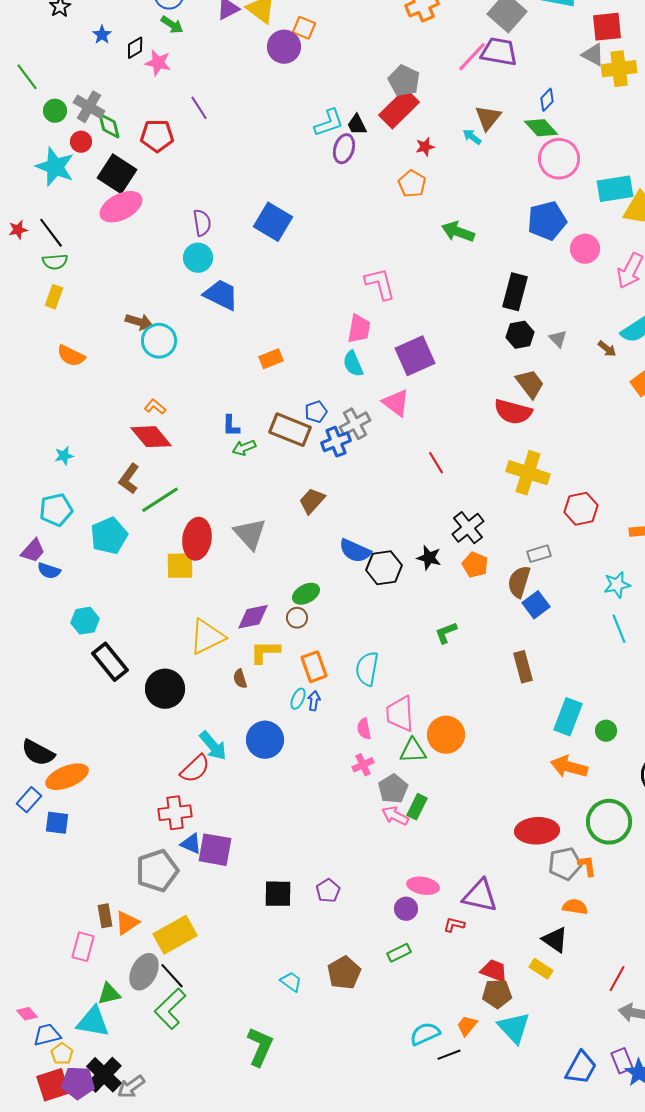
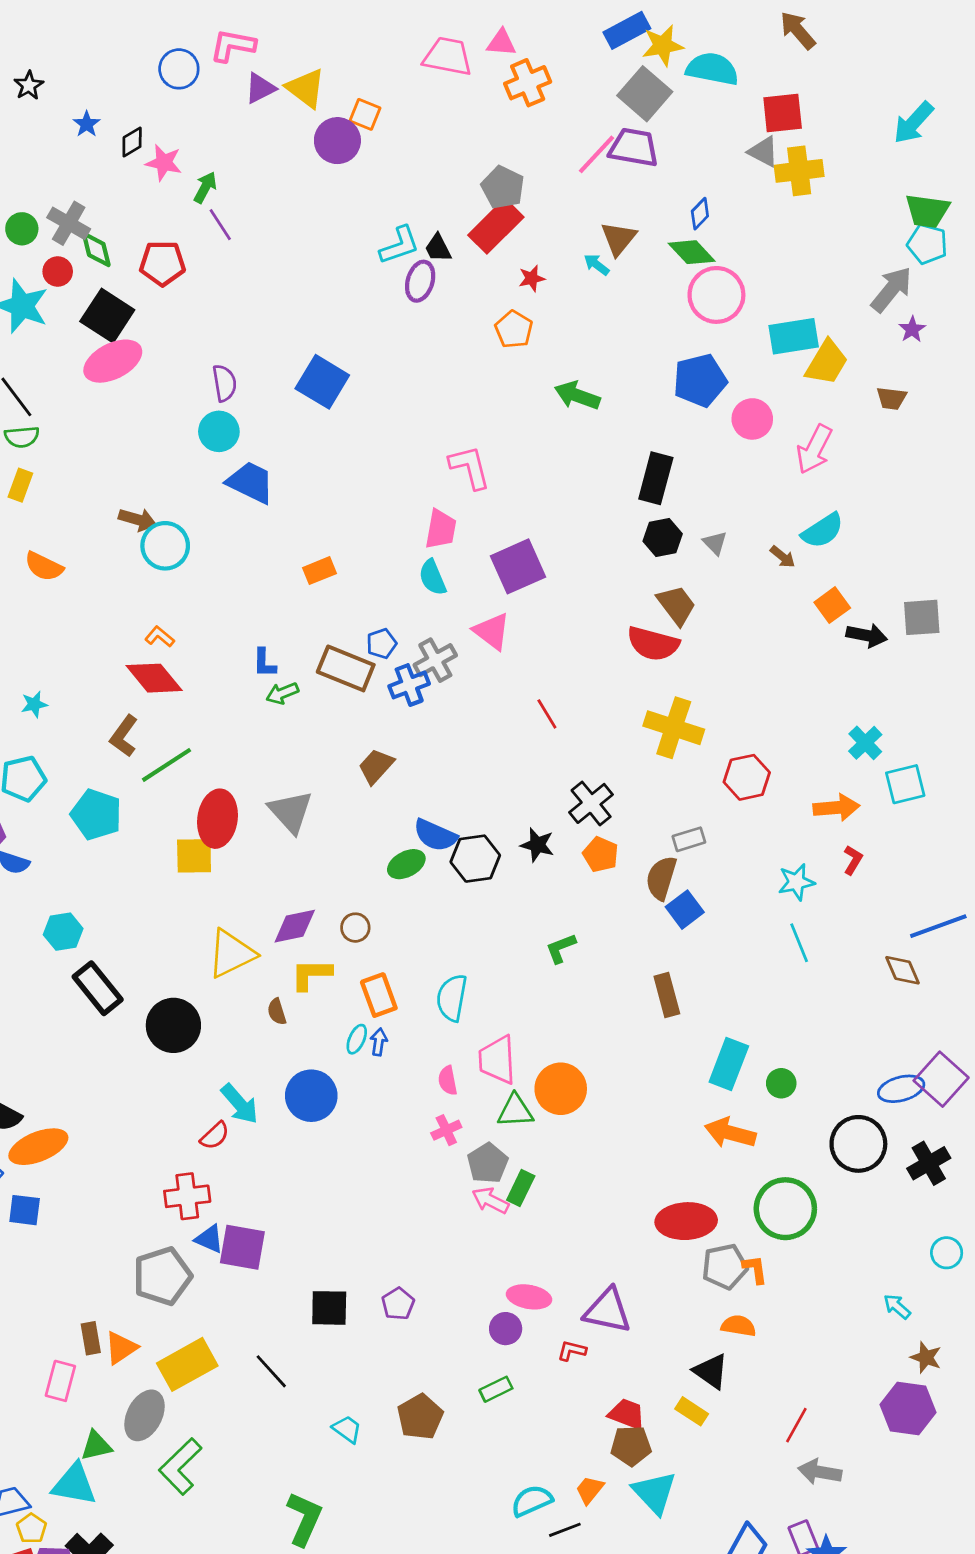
green arrow: (172, 25) -> (205, 187), moved, turned -95
cyan pentagon: (109, 536) -> (96, 815), turned -30
green ellipse: (306, 594) -> (406, 864), moved
red semicircle: (195, 769) -> (215, 1136), size x0.7
black line: (172, 976) -> (271, 1371), moved

